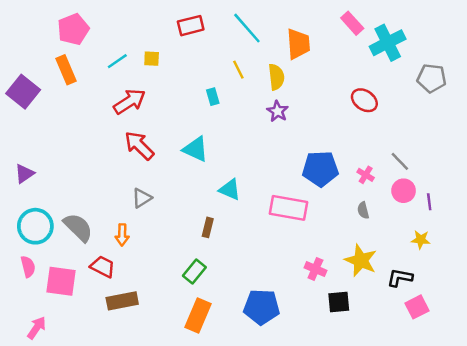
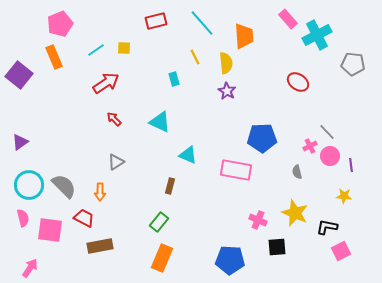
red arrow: (139, 145) -> (114, 119), size x0.6
pink cross: (366, 175) -> (310, 146), moved, turned 32
blue pentagon: (262, 307) -> (230, 260), moved

